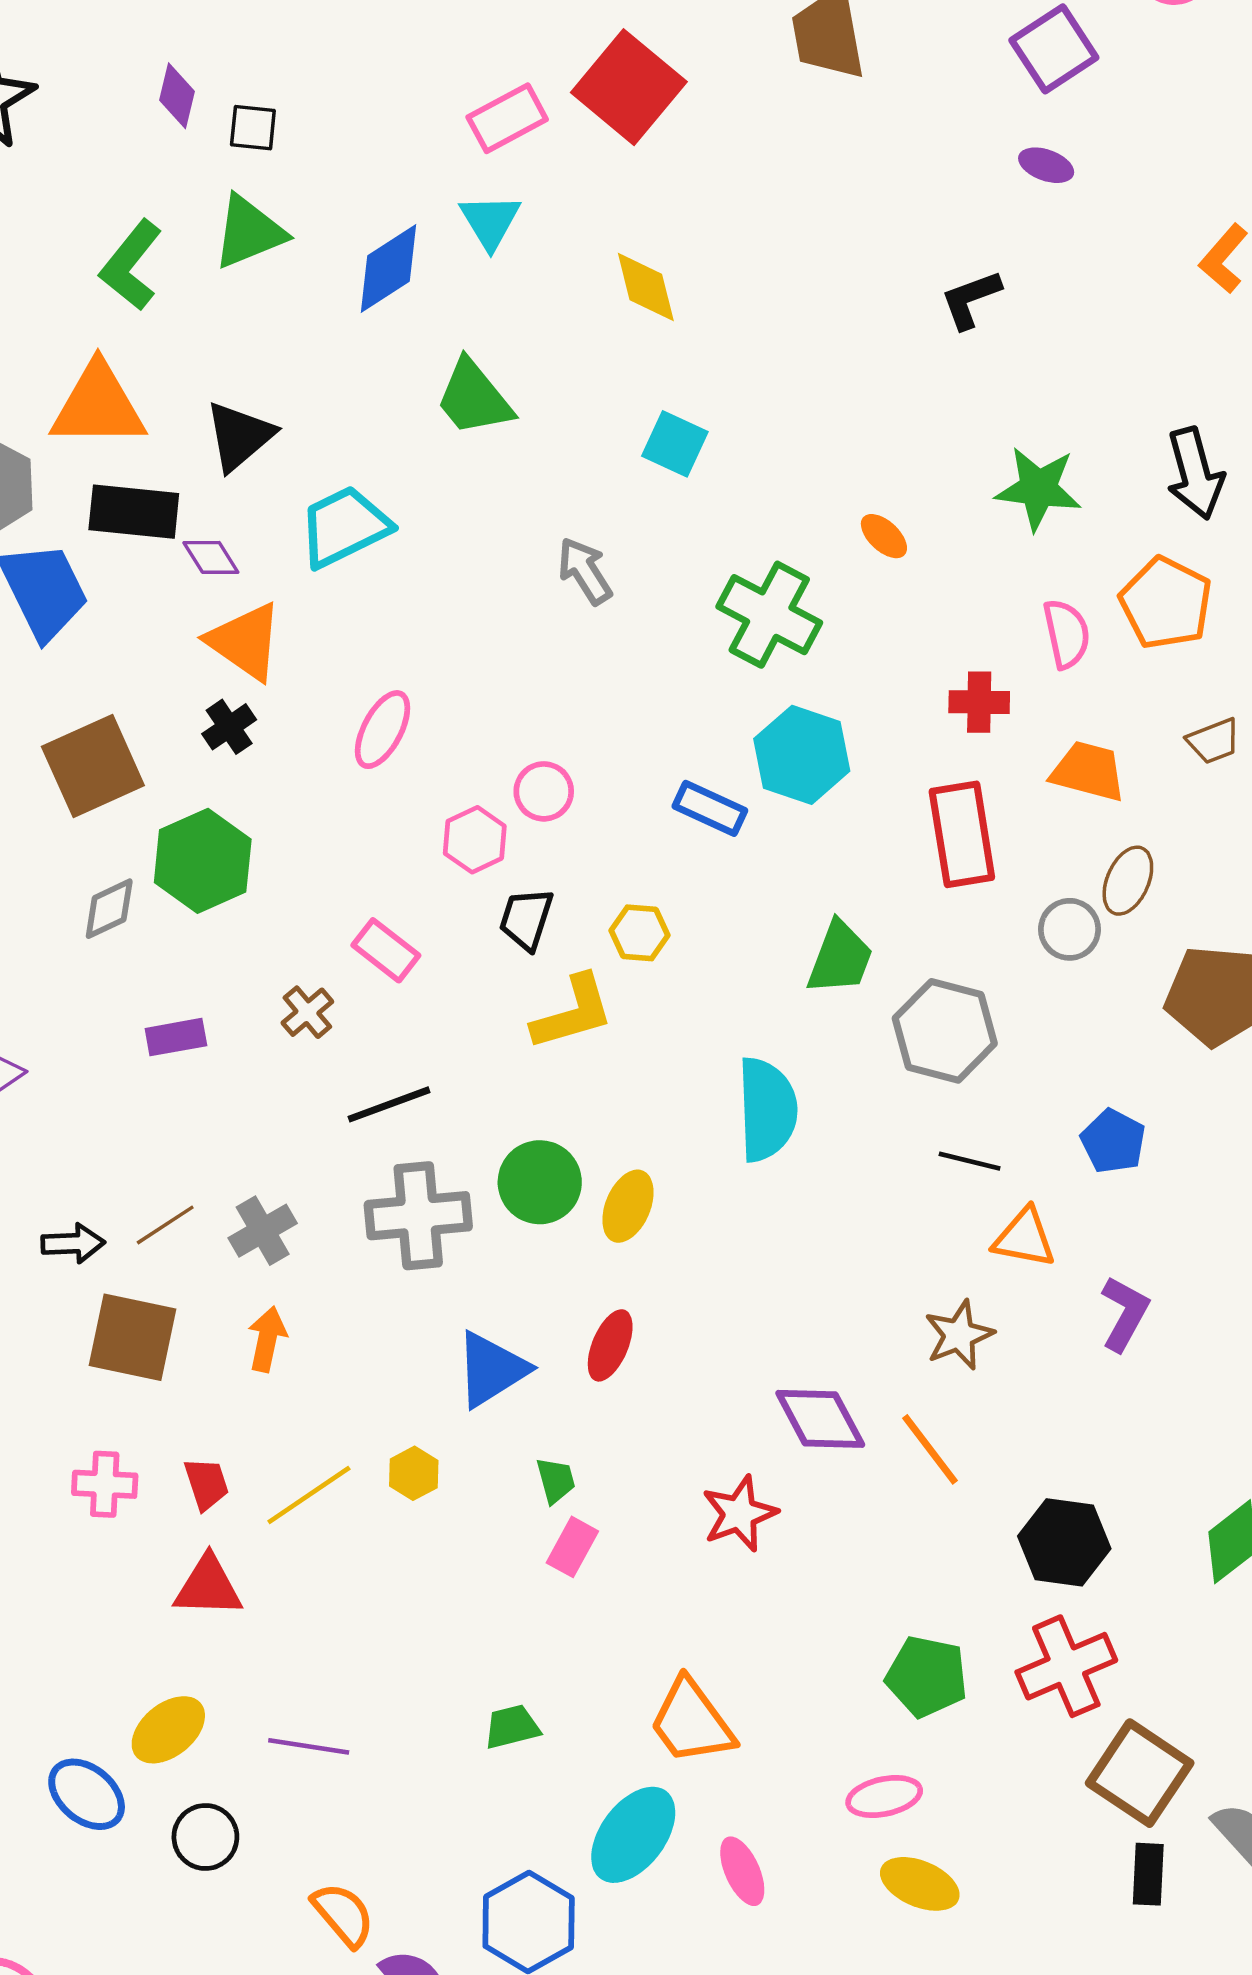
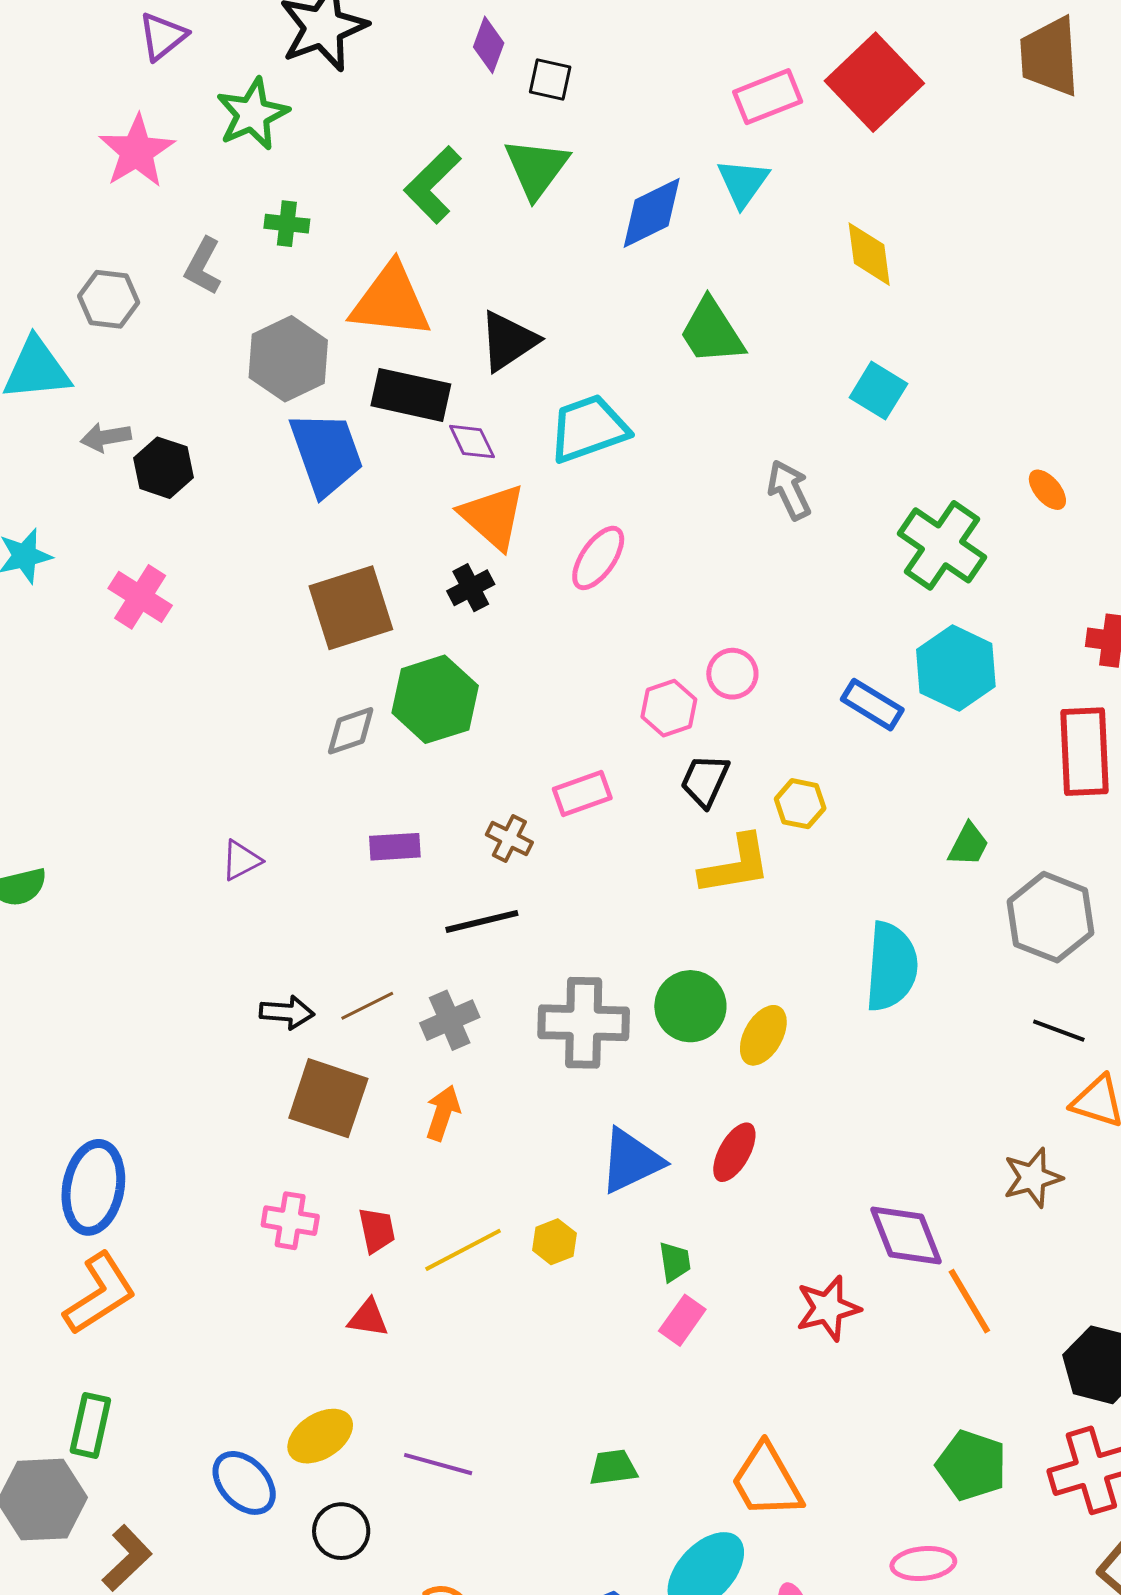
green triangle: (249, 232) -> (536, 168), turned -38
pink ellipse: (383, 730) -> (598, 558), moved
pink rectangle: (386, 950) -> (582, 794), turned -64
green trapezoid: (840, 958) -> (968, 845), size x0.7
brown cross: (307, 1012) -> (509, 839), turned -30
black line: (389, 1104) -> (482, 921), moved
orange line: (930, 1449) -> (969, 1301), moved
red triangle: (208, 1587) -> (368, 1318), size x0.7

